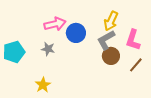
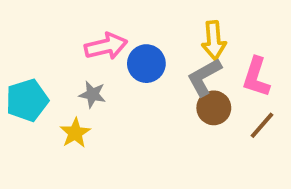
yellow arrow: (111, 21) -> (214, 40), turned -30
yellow star: (43, 85) -> (75, 133), moved

